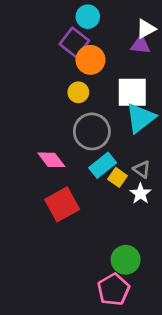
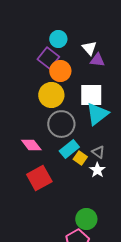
white triangle: (146, 29) -> (89, 48), moved, turned -42
yellow circle: (78, 92) -> (51, 95), size x1.6

